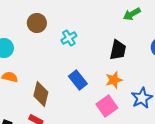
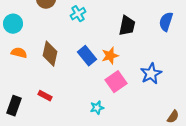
orange star: (114, 80) -> (110, 56), moved
brown diamond: (41, 94) -> (50, 54), moved

